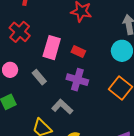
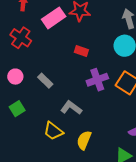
pink rectangle: (52, 48) -> (54, 18), moved, turned 45
purple cross: (77, 80) -> (97, 80), moved, turned -30

